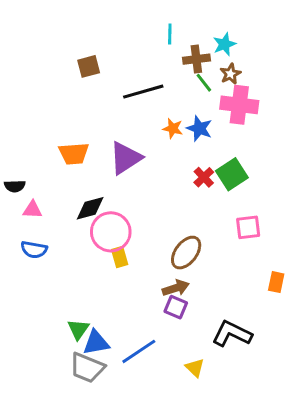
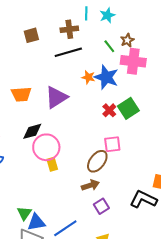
cyan star: (224, 44) -> (107, 15), moved
brown cross: (196, 59) -> (69, 29), moved
blue star: (199, 128) -> (106, 77), size x1.4
pink square: (248, 227) -> (112, 144), moved
purple square: (176, 307) -> (101, 206), moved, turned 35
black L-shape: (232, 334) -> (143, 199), moved

